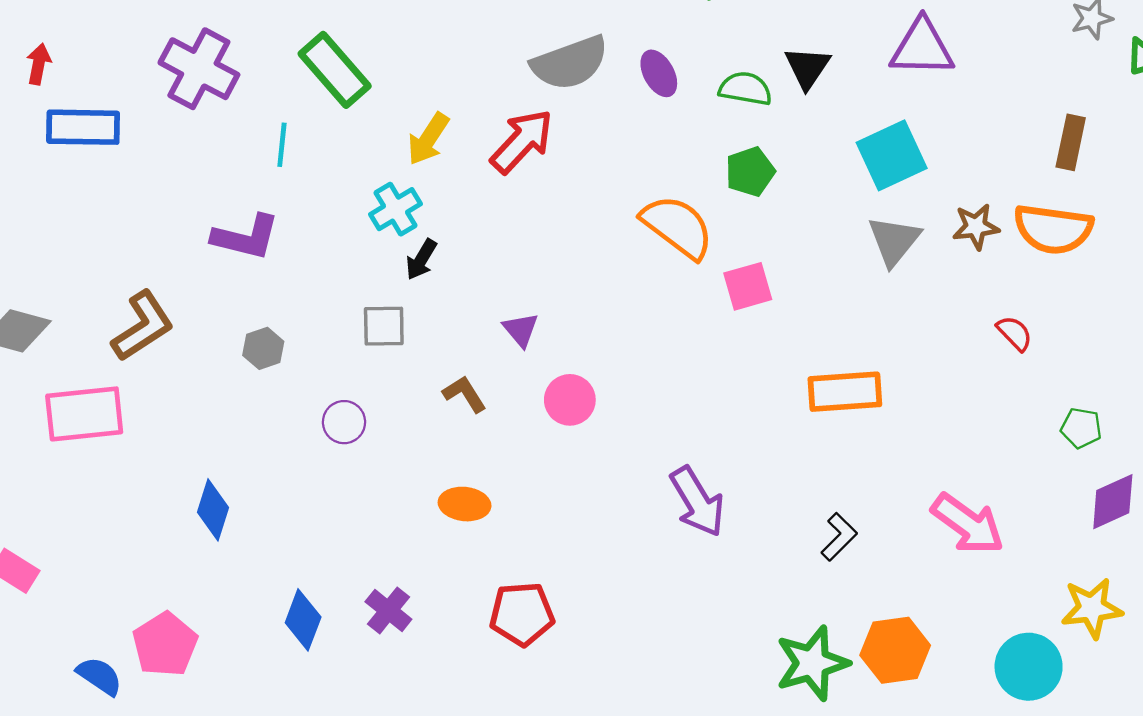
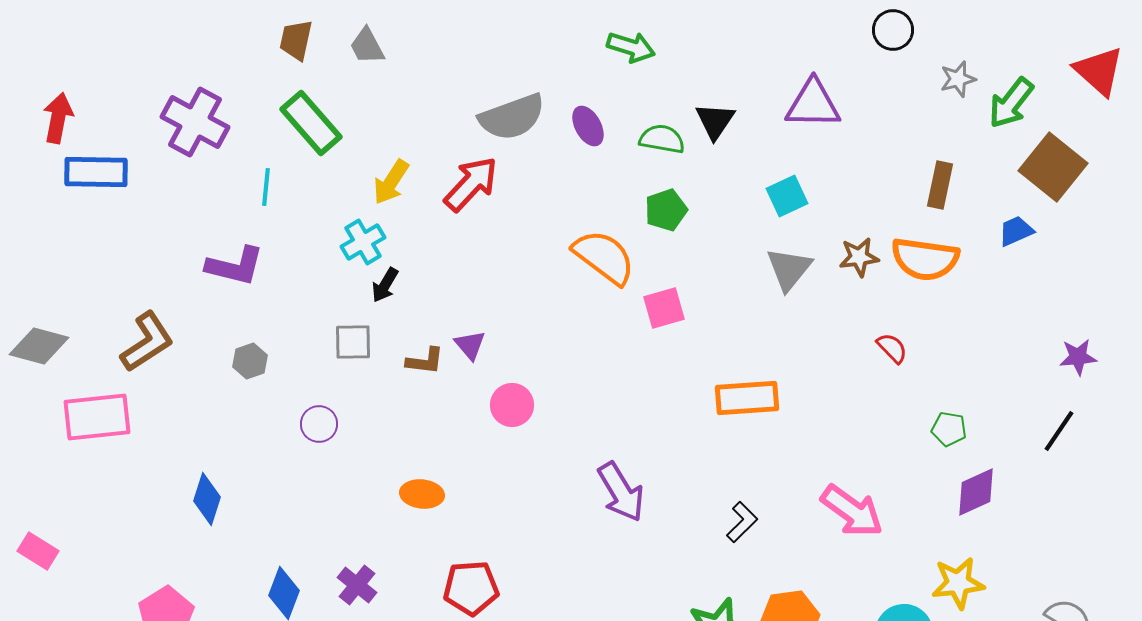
red arrow: (39, 64) -> (58, 118), size x1.4
cyan square: (892, 155) -> (787, 196), size x0.7
brown L-shape: (465, 394) -> (425, 361), moved, turned 129

